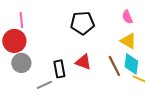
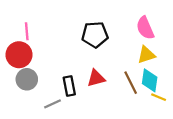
pink semicircle: (127, 17) -> (145, 28), size x1.5
yellow triangle: (128, 41) -> (146, 55), turned -48
red triangle: (83, 62) -> (96, 78), turned -36

